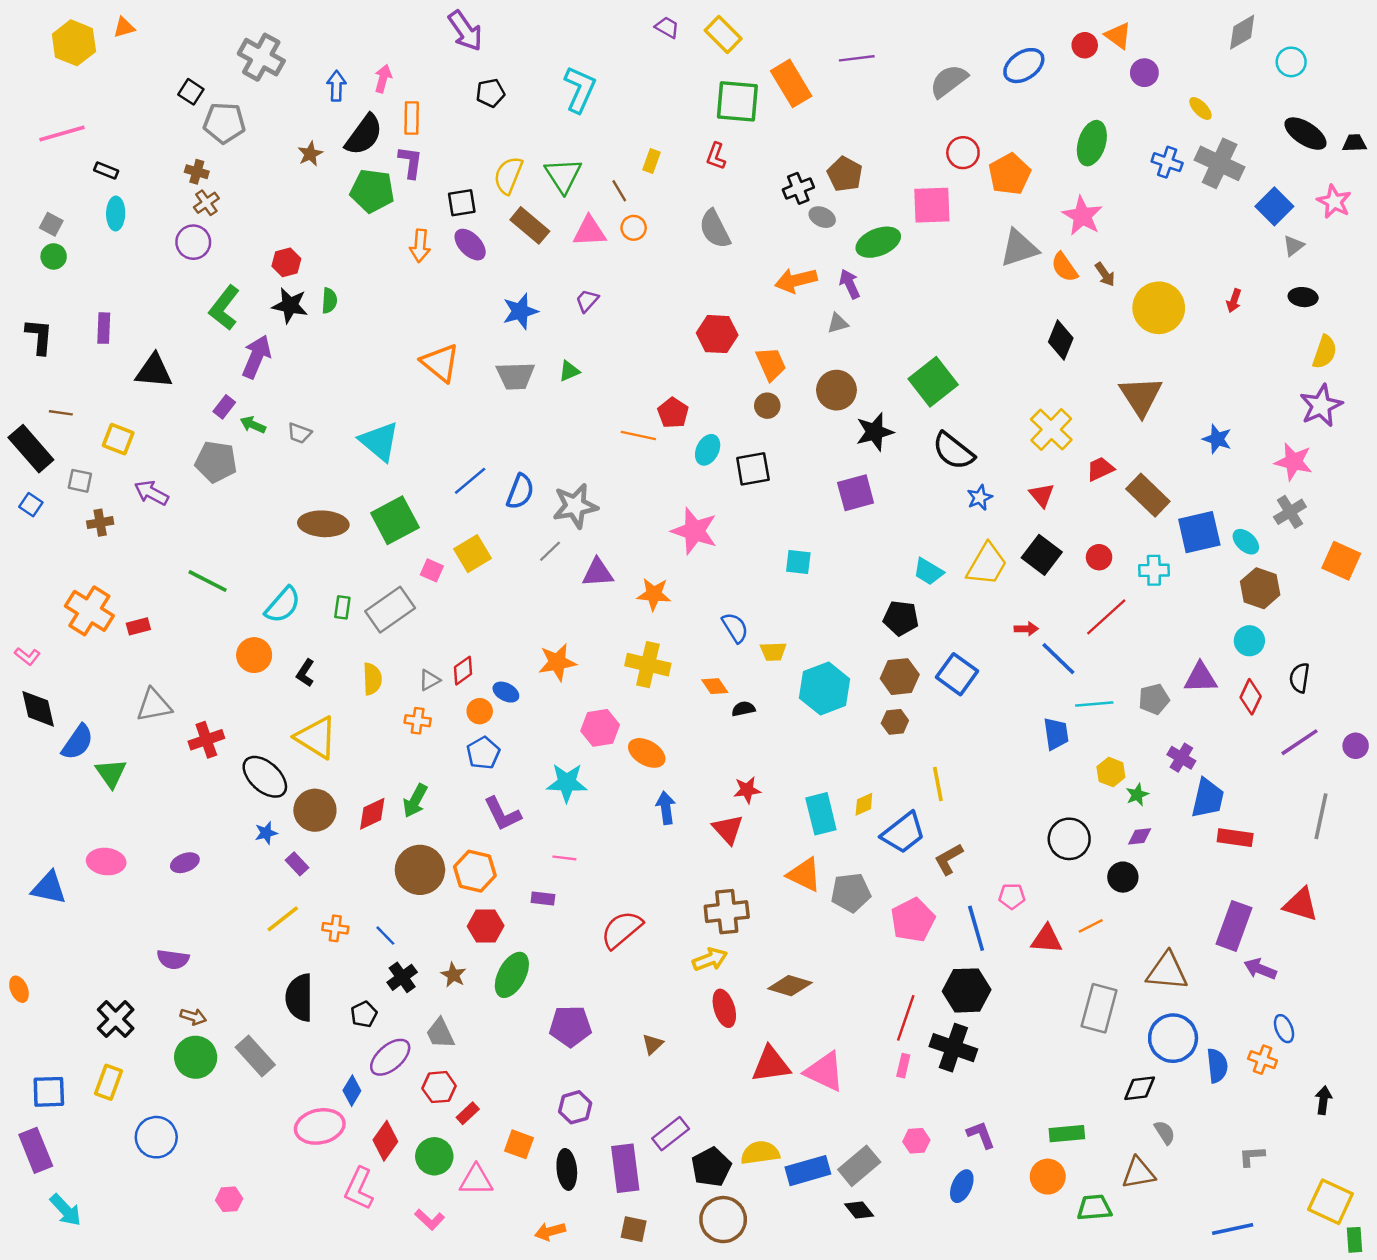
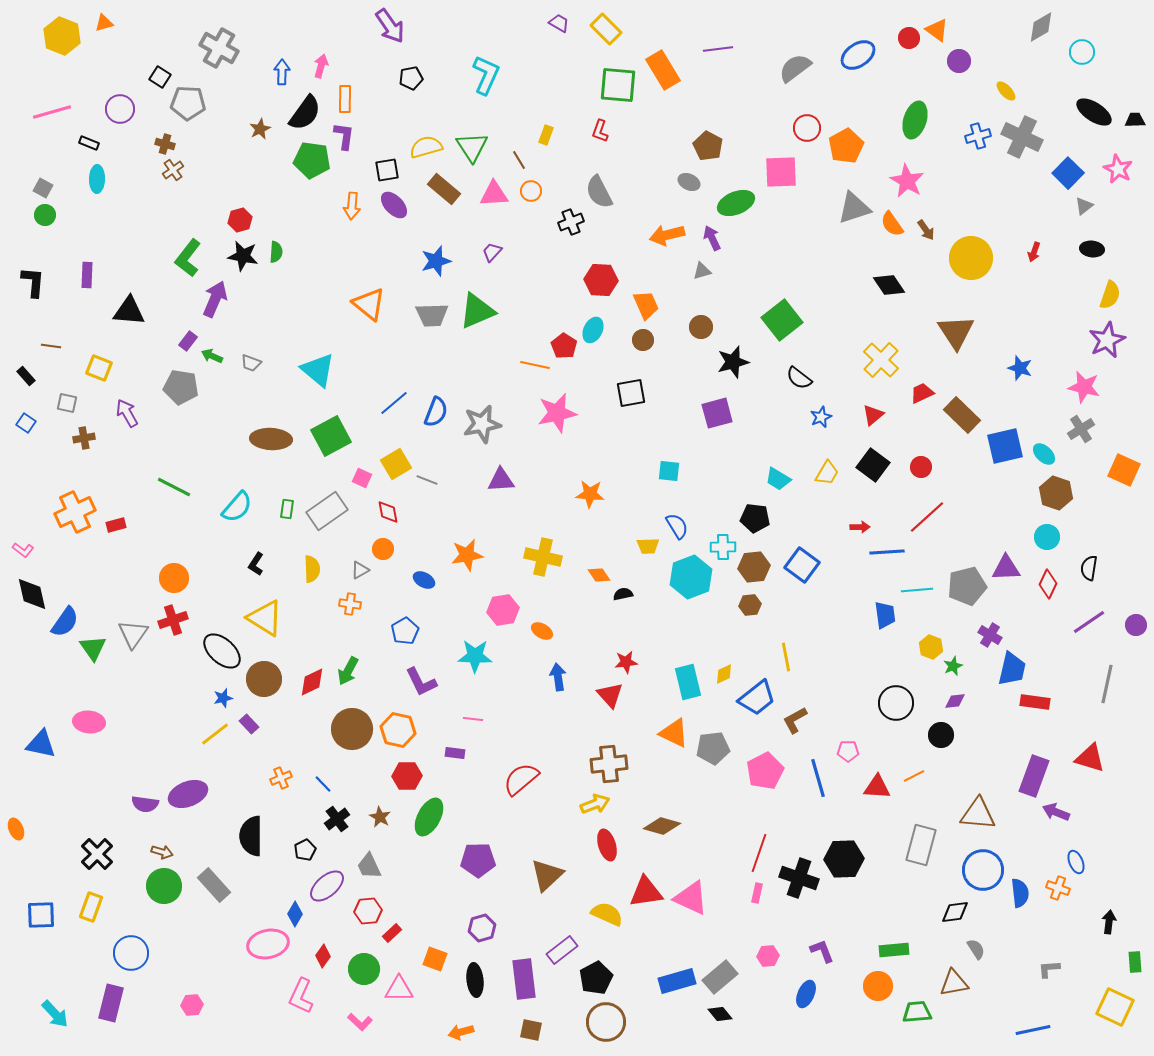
blue cross: (1167, 162) -> (978, 136), turned -35
yellow semicircle: (508, 175) -> (426, 147), turned 52
black cross: (798, 188) -> (571, 222), moved
purple circle: (193, 242) -> (120, 109), moved
black diamond: (1061, 340) -> (889, 285), turned -56
green triangle: (569, 371) -> (477, 311), size x2.0
brown circle: (836, 390) -> (701, 327), size x0.7
black rectangle: (31, 449) -> (26, 376), size x0.5
cyan ellipse: (708, 450) -> (593, 330), moved
black semicircle: (953, 451) -> (799, 378), size x0.7
purple arrow: (151, 493) -> (127, 413), turned 32
red triangle: (1042, 495) -> (873, 415), turned 30
pink star: (694, 531) -> (557, 413), moved, turned -30
gray line: (550, 551) -> (427, 480), moved, turned 65
yellow trapezoid: (987, 564) -> (827, 473), size x0.7
cyan cross: (1154, 570) -> (723, 547), moved
orange star: (654, 594) -> (590, 494), moved
orange cross: (89, 611) -> (75, 512), turned 33
blue semicircle: (735, 628) -> (677, 526), moved
orange circle: (254, 655) -> (174, 578), moved
blue line: (1058, 659) -> (887, 552), turned -48
red diamond: (463, 671) -> (388, 512), moved, turned -65
gray pentagon: (1154, 699) -> (967, 586), size x1.5
gray triangle: (154, 705) -> (133, 634), moved, turned -44
orange circle: (480, 711) -> (383, 549), moved
orange ellipse: (647, 753) -> (542, 631), size x0.7
purple ellipse: (185, 863) -> (188, 794), moved, size x1.6
yellow line: (283, 919) -> (215, 734), moved
orange cross: (335, 928) -> (281, 778), turned -30
black hexagon: (967, 990) -> (844, 859), moved
brown triangle: (653, 1044) -> (547, 875), size x1.8
red diamond: (385, 1141) -> (323, 956), size x0.7
purple rectangle: (36, 1150) -> (111, 1003), moved, turned 36
yellow semicircle: (760, 1153) -> (607, 914), moved, turned 32
green rectangle: (1354, 1240) -> (1135, 962), moved

